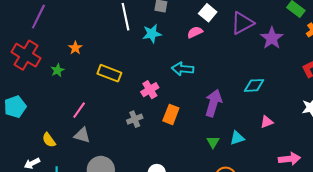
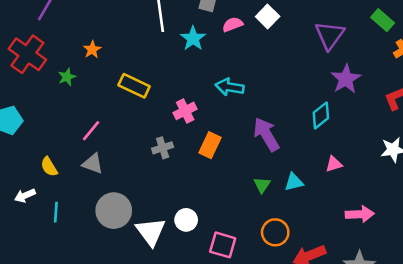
purple triangle: (242, 23) -> (330, 35), moved, turned -30
pink semicircle: (195, 32) -> (233, 24), moved
cyan star: (152, 34) -> (193, 38), turned -30
purple star: (272, 38) -> (346, 79), moved
cyan diamond: (254, 85) -> (321, 115), turned -40
purple arrow: (213, 103) -> (266, 134), turned -52

